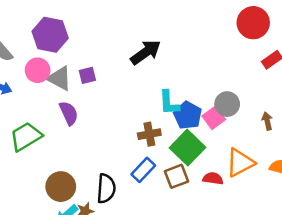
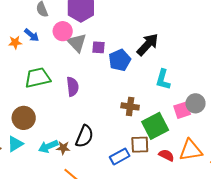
black arrow: (146, 52) -> (148, 45), turned -30
cyan L-shape: (169, 103) -> (163, 80), moved
purple semicircle: (69, 113) -> (73, 87), moved
blue pentagon: (188, 115) -> (120, 60), moved
blue rectangle: (143, 170) -> (120, 156), moved
brown circle: (61, 187) -> (24, 118), moved

